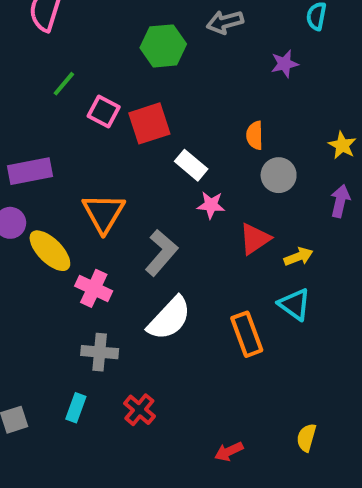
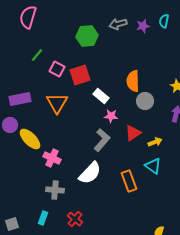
purple star: (285, 64) -> (143, 26), moved
orange semicircle: (255, 135) -> (133, 81), size x1.5
orange triangle: (104, 213) -> (57, 103), moved
gray L-shape: (161, 253) -> (102, 140), moved

